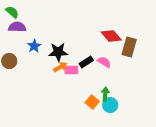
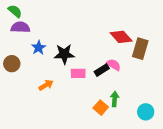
black rectangle: (86, 62) -> (102, 70), moved
orange arrow: (60, 67) -> (46, 85), moved
cyan circle: (110, 105) -> (146, 112), moved

